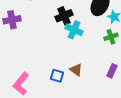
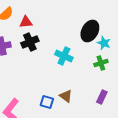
black cross: (64, 16) -> (30, 42), moved

